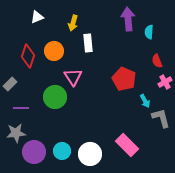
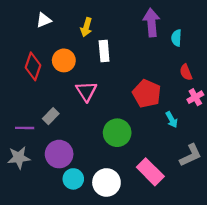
gray rectangle: (10, 84) -> (51, 116), moved
green circle: (55, 97) -> (117, 133), moved
gray L-shape: (161, 118) -> (191, 155), moved, turned 80
purple circle: (34, 152) -> (59, 154), moved

